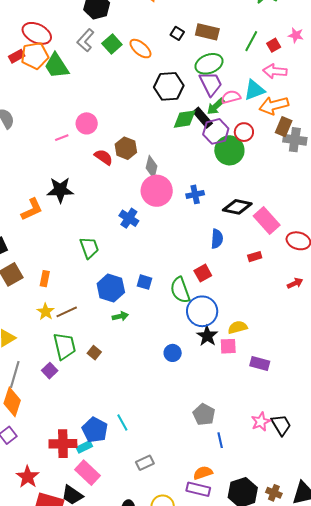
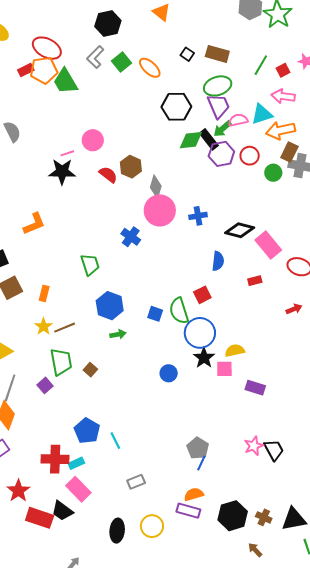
green circle: (229, 150) -> (273, 173), moved, size x0.6
black star: (60, 190) -> (62, 172), moved
blue square: (144, 282) -> (155, 314), moved
gray pentagon: (204, 415) -> (198, 448), moved
blue pentagon: (95, 430) -> (87, 431), moved
blue line: (220, 440) -> (201, 463), moved, turned 35

